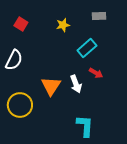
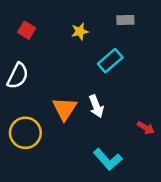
red arrow: (96, 73) -> (146, 128), moved
cyan L-shape: (85, 126) -> (108, 159), turned 135

